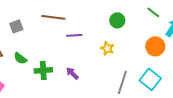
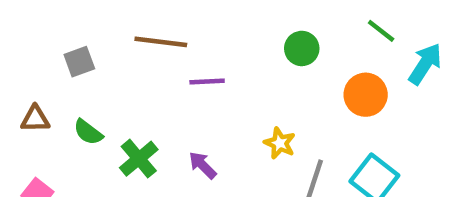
orange circle: (155, 46) -> (366, 95), moved
yellow star: (107, 48) -> (280, 143), moved
green cross: (43, 70) -> (139, 159), turned -36

